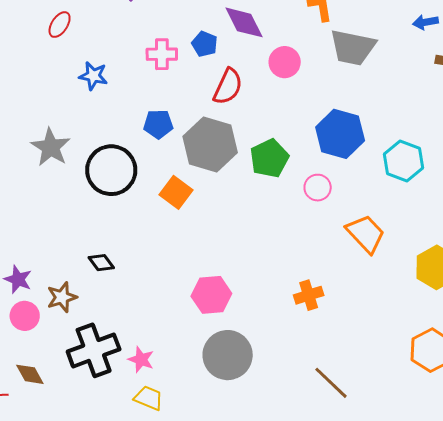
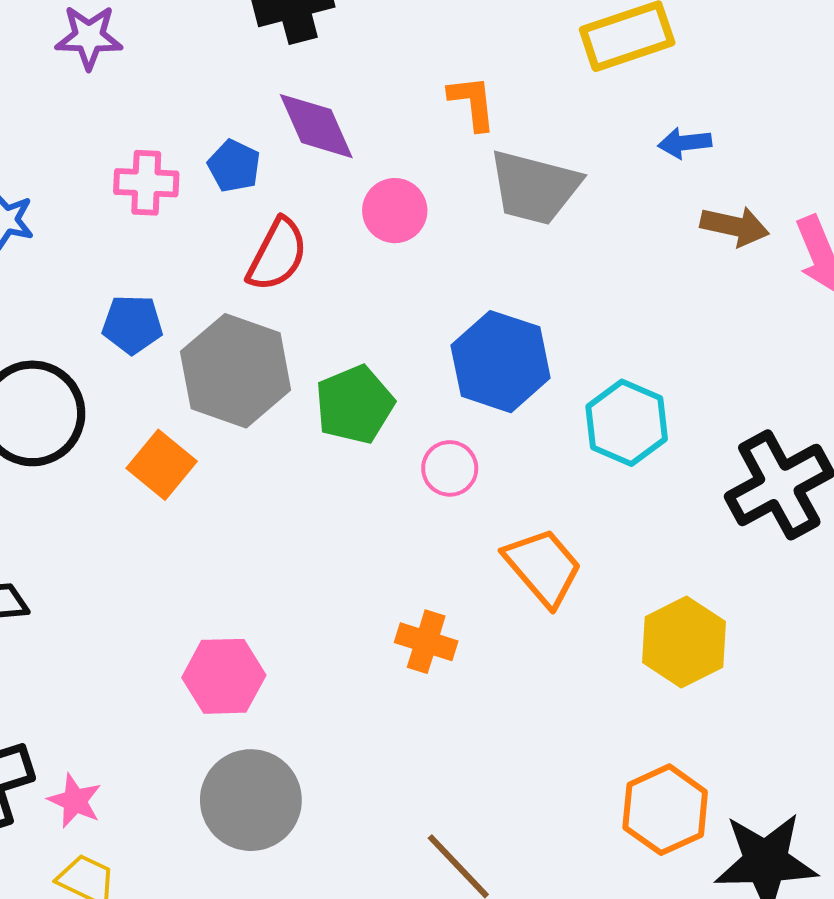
orange cross: (309, 295) -> (426, 642), moved, turned 32

